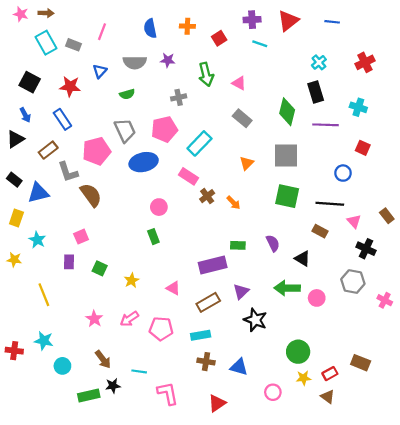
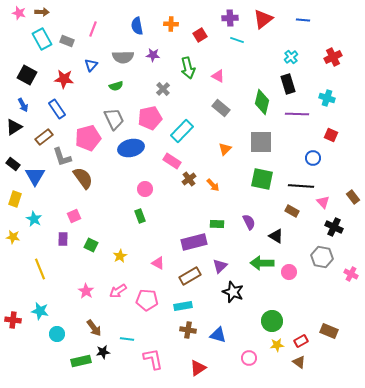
gray cross: (179, 97) -> (163, 89), turned -32
blue triangle: (38, 193) -> (35, 176), turned -45

